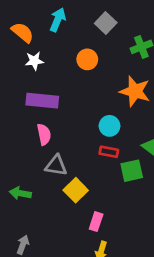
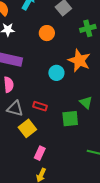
cyan circle: (110, 126) -> (56, 73), moved
red rectangle: (109, 152) -> (40, 106), moved

